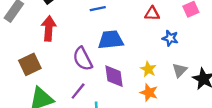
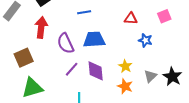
purple semicircle: (83, 59) -> (66, 43), moved
gray triangle: (180, 70) -> (150, 76), moved
purple line: (78, 91) -> (72, 69), moved

